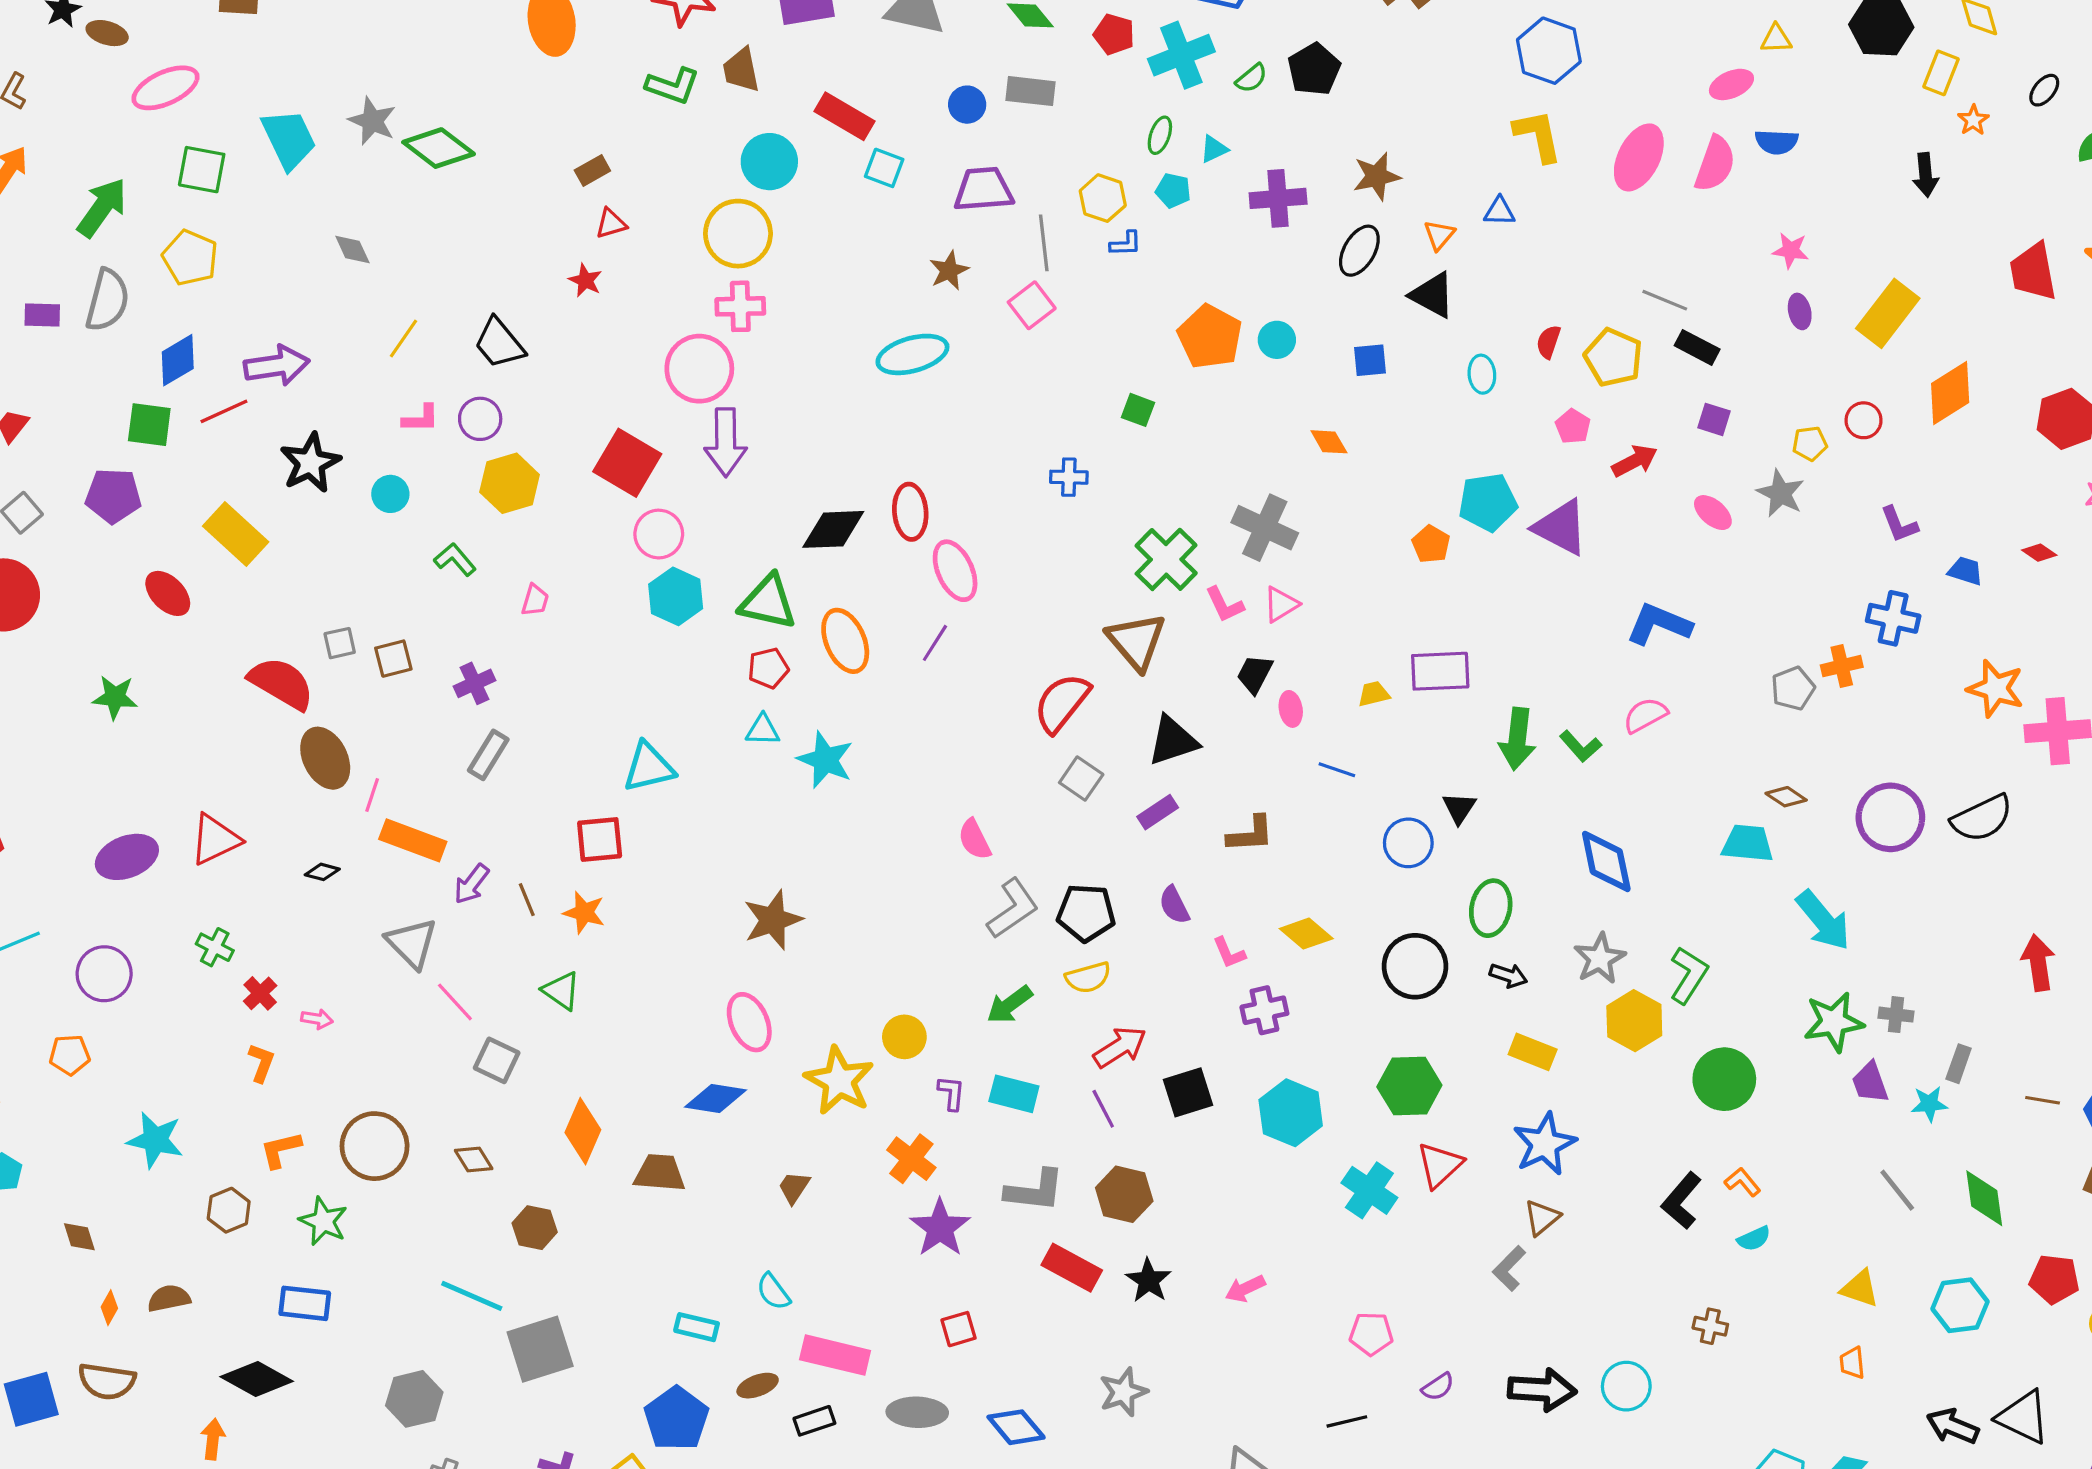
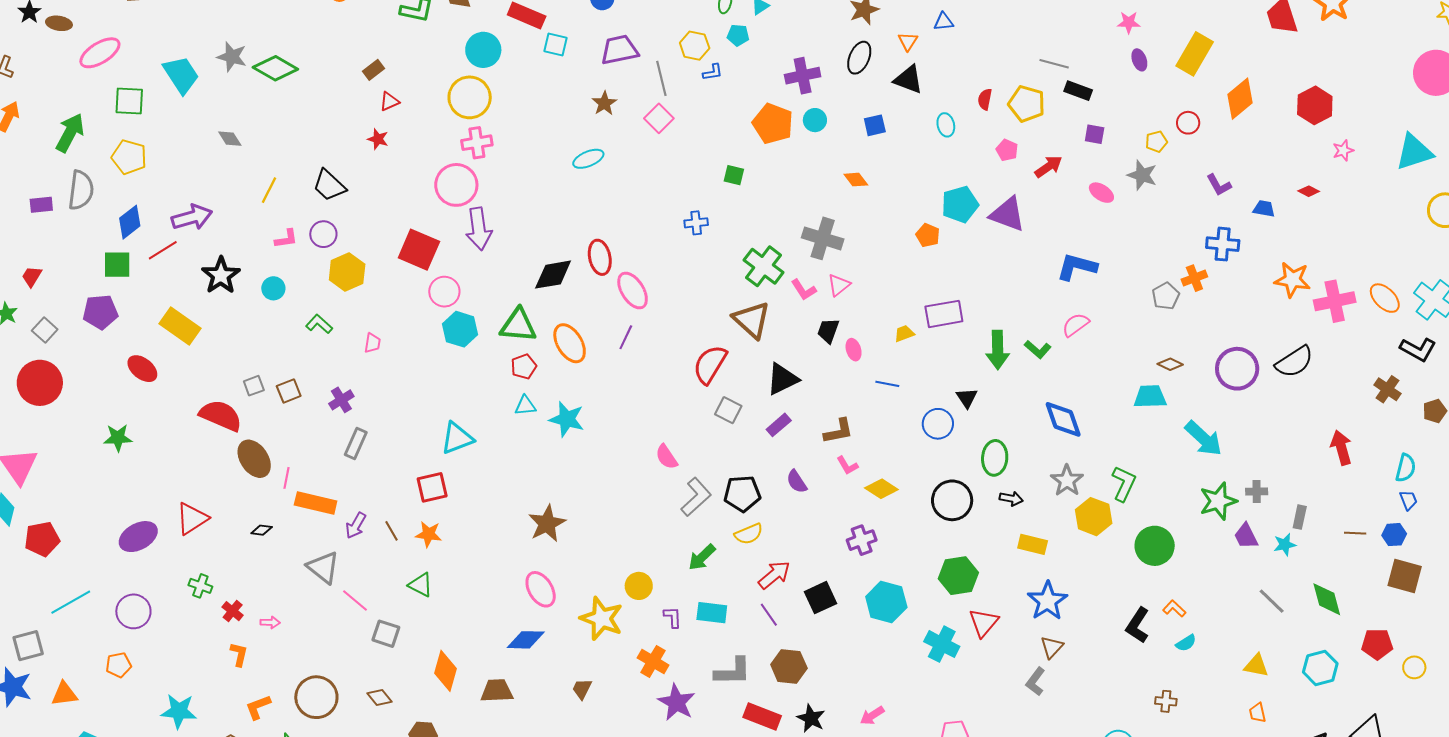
purple cross: (1278, 198) -> (803, 76), moved
cyan ellipse: (912, 354) -> (588, 159), size x0.7
pink L-shape: (1229, 953) -> (847, 465), moved

